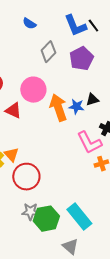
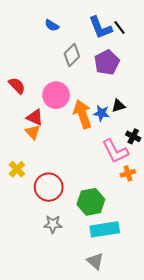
orange triangle: (11, 155) -> (33, 132), moved
cyan rectangle: (79, 217) -> (105, 229), turned -60
green hexagon: (46, 219) -> (91, 202), moved

